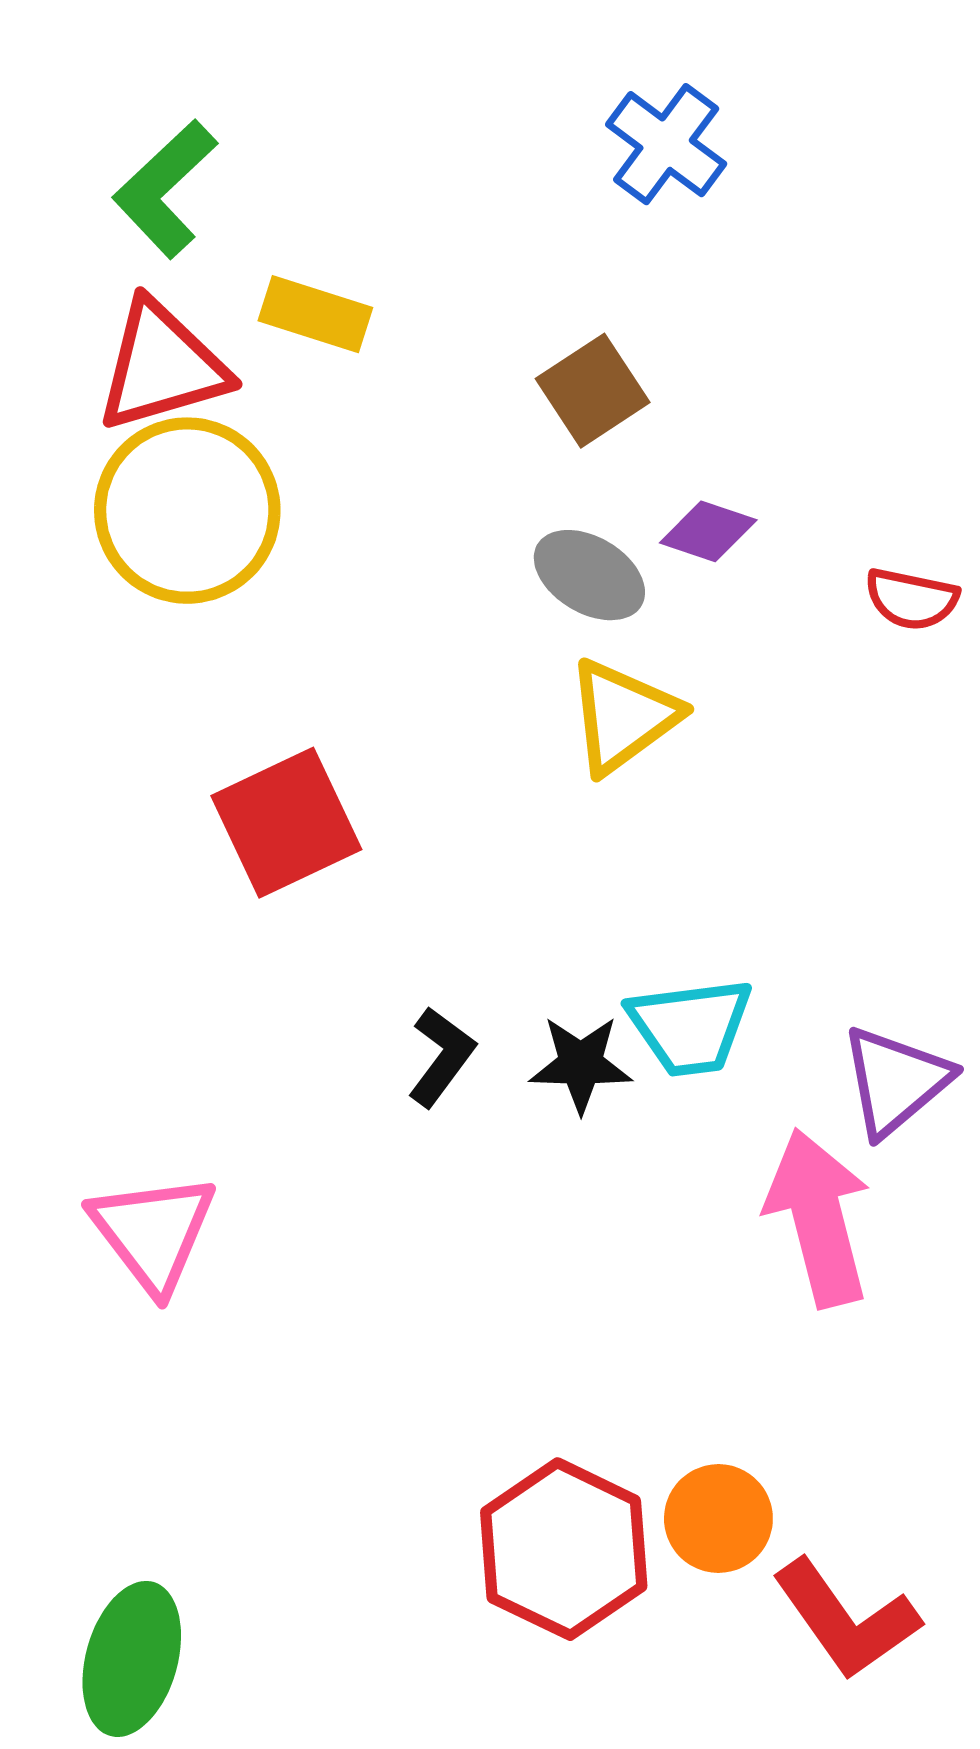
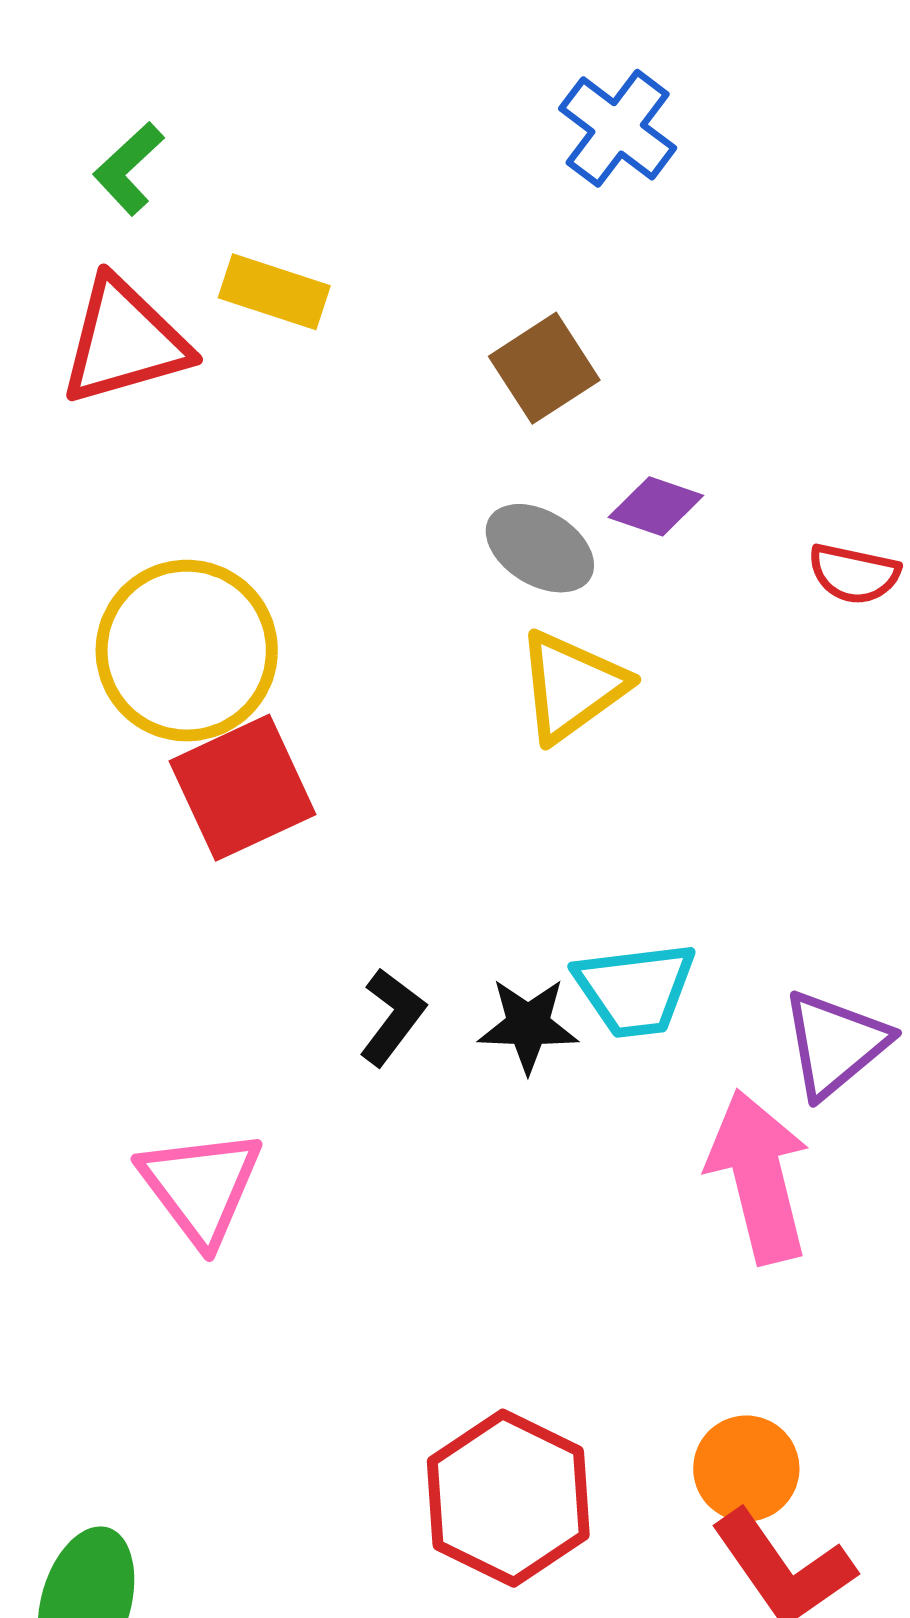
green L-shape: (165, 189) -> (129, 168), size x0.7
yellow circle: (187, 511) -> (187, 651), moved
pink triangle: (153, 1232) -> (201, 1187), moved
orange circle: (718, 1519) -> (746, 1469), moved

